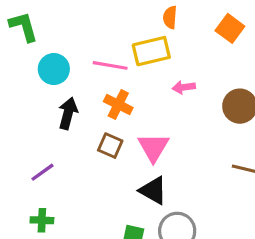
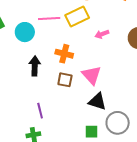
pink line: (110, 65) -> (49, 18), moved
cyan circle: (54, 69) -> (25, 32), moved
purple line: (42, 172) -> (40, 111), moved, turned -56

